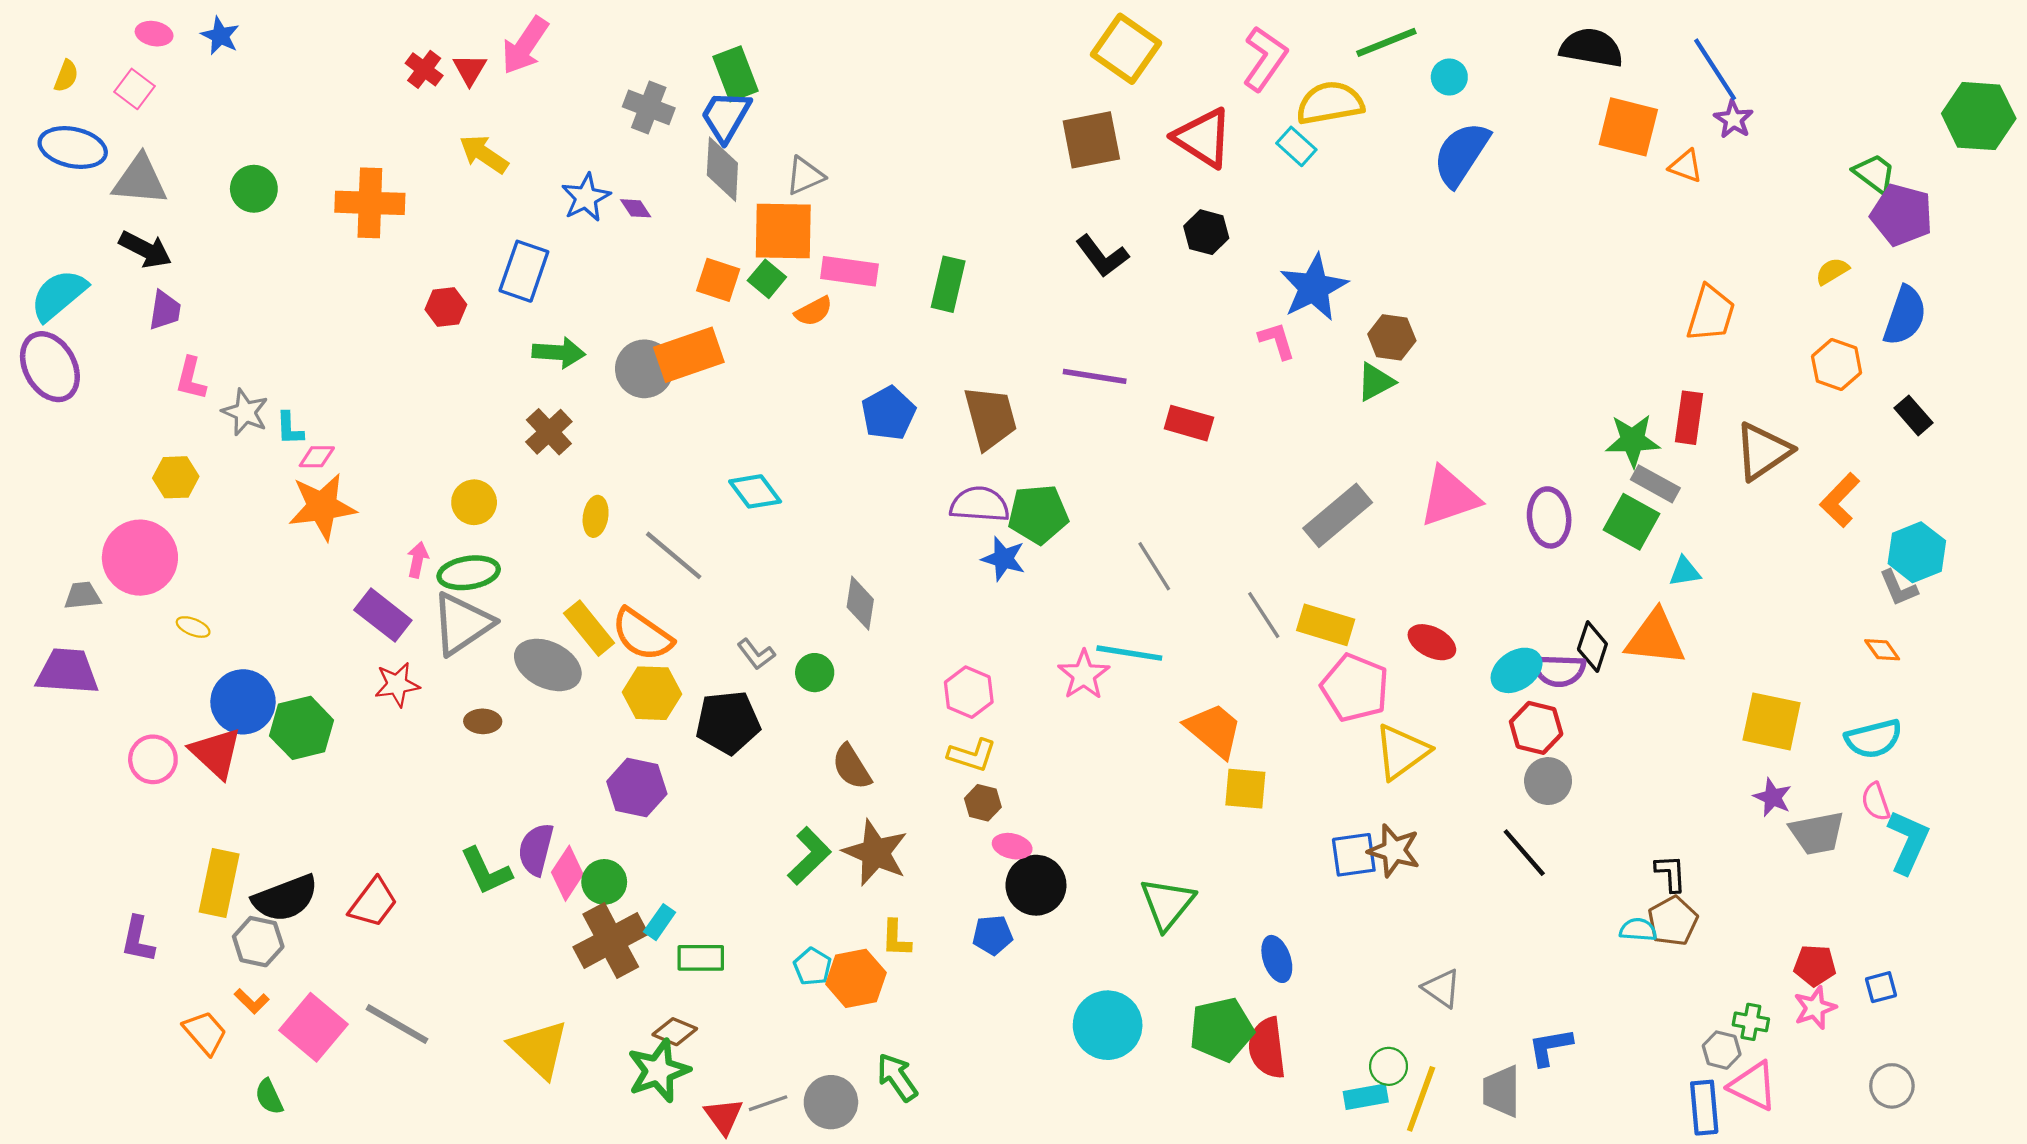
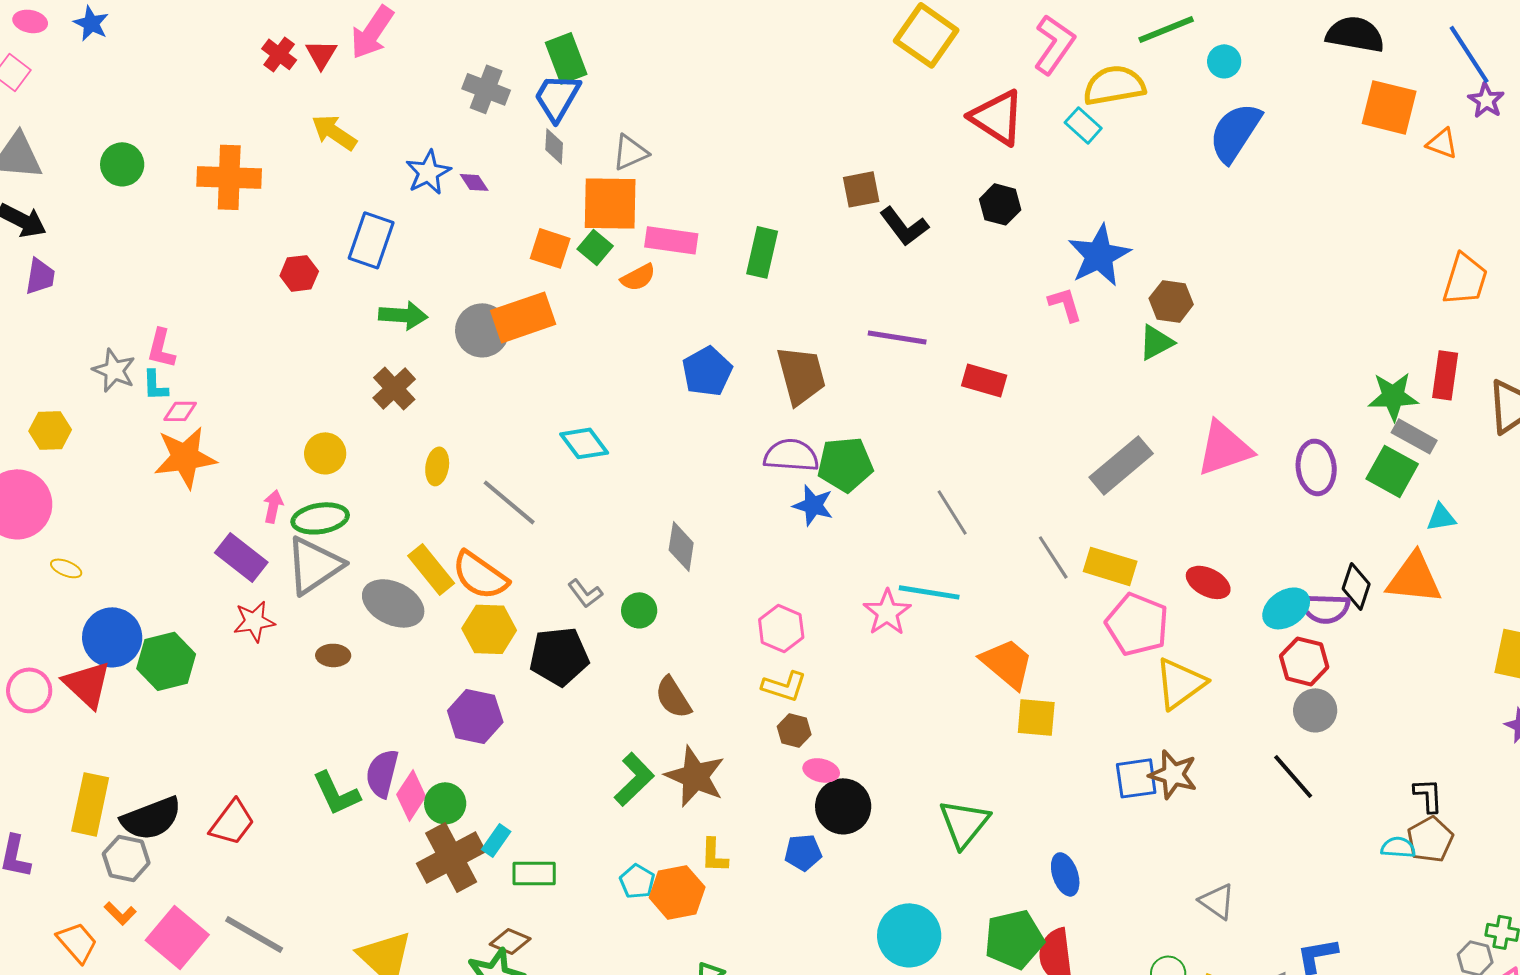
brown square: (1091, 140) -> (861, 189), moved, size x0.7
gray diamond: (722, 169) -> (554, 146), size x0.6
pink L-shape: (191, 379) -> (161, 348), moved

